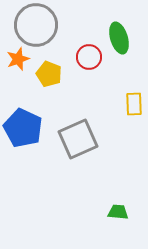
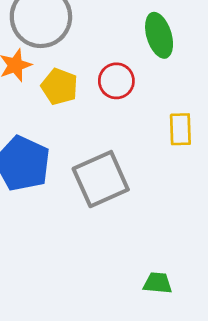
red circle: (89, 57) -> (116, 81), moved

